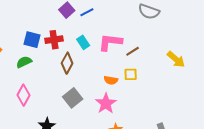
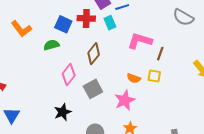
red cross: (54, 40) -> (86, 18), moved
cyan rectangle: (83, 42) -> (110, 23), moved
brown line: (133, 51) -> (160, 54), turned -48
pink diamond: (23, 95) -> (69, 75), moved

